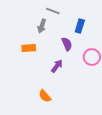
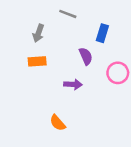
gray arrow: (42, 26) -> (38, 33), moved
purple arrow: (57, 66) -> (73, 84), turned 56

